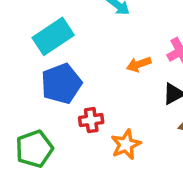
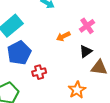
orange star: (126, 144) -> (77, 90), moved

